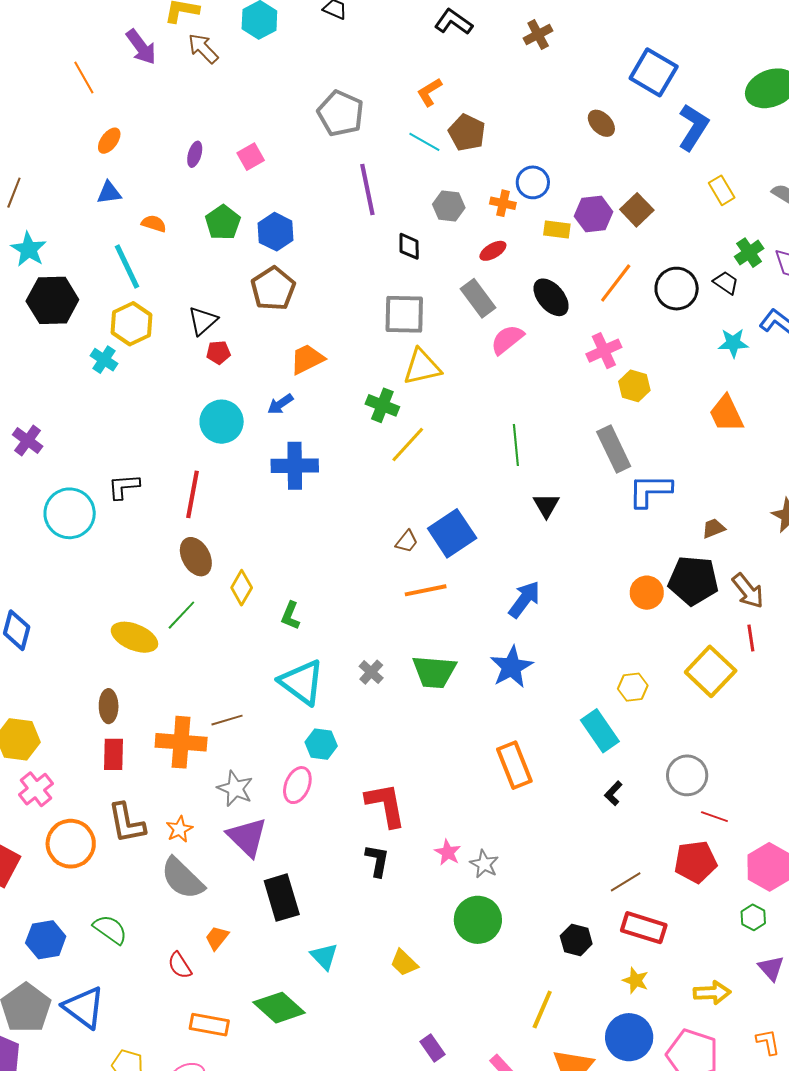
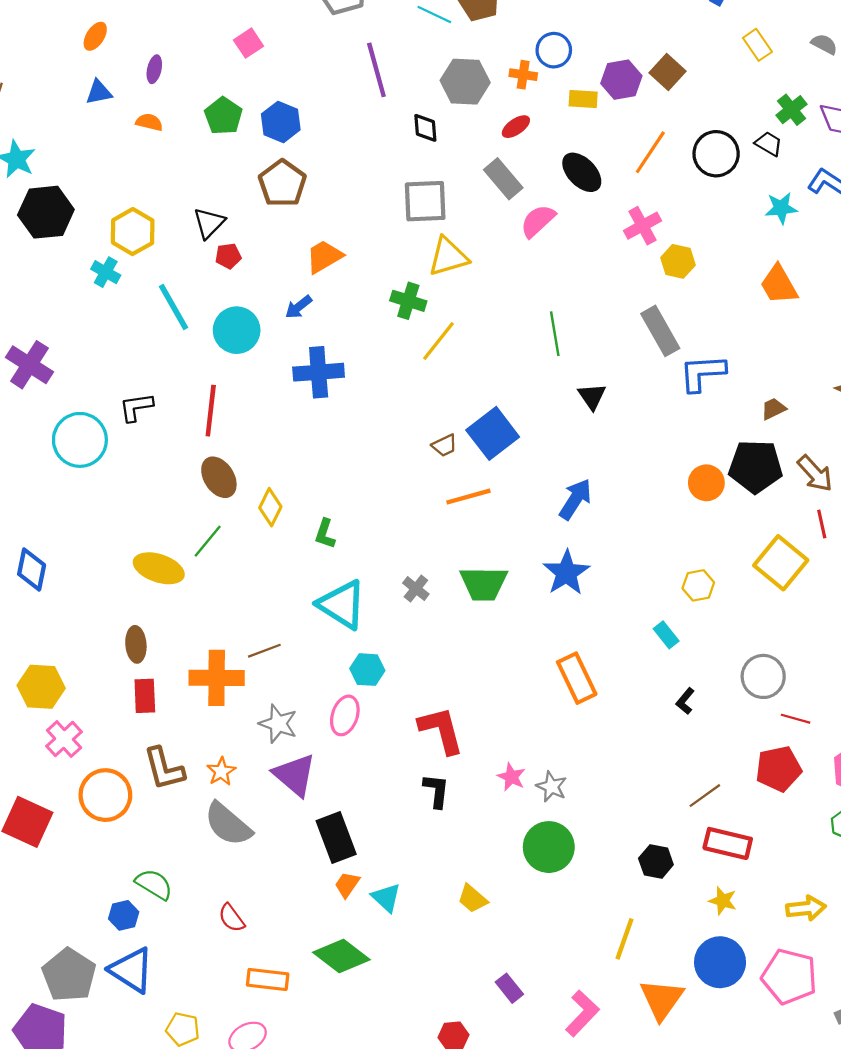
purple ellipse: (195, 154) -> (154, 69), moved
gray hexagon: (449, 206) -> (465, 82), size x1.4
cyan line: (127, 267) -> (173, 307), moved
purple cross: (28, 441) -> (29, 365), size x1.4
brown trapezoid: (407, 541) -> (444, 445), turned 30
cyan rectangle: (600, 731) -> (666, 635), size x0.6
orange trapezoid: (217, 938) -> (347, 885), moved
blue hexagon: (46, 940) -> (124, 915), moved, size x0.7

